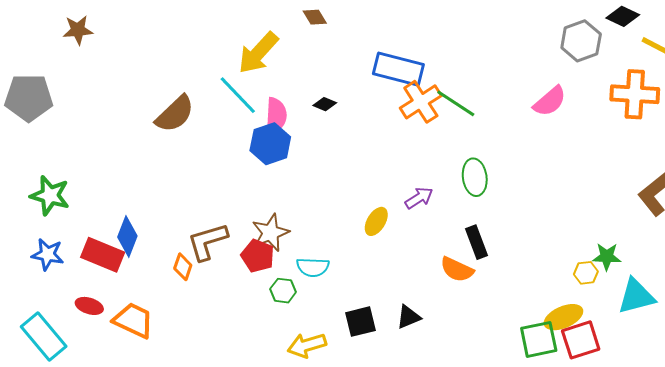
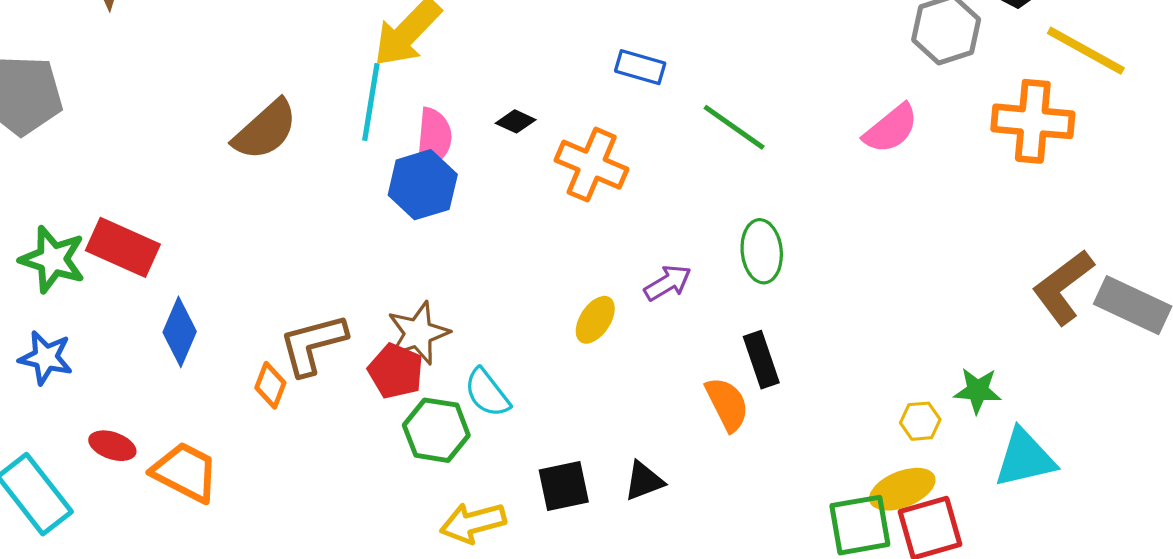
blue rectangle: (398, 69) -> (640, 67), size x0.6
cyan line: (238, 95) -> (371, 102), turned 51
orange cross: (421, 102) -> (592, 165), moved, turned -36
red rectangle: (103, 255) -> (123, 247), moved
cyan semicircle: (313, 267) -> (487, 393), turned 48
orange semicircle: (457, 269) -> (727, 404), turned -144
yellow hexagon: (586, 273) -> (920, 421), moved
green hexagon: (283, 291) -> (436, 430), size x1.5

